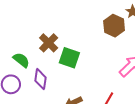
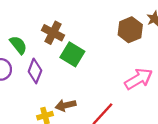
brown cross: (49, 43) -> (53, 33), turned -30

